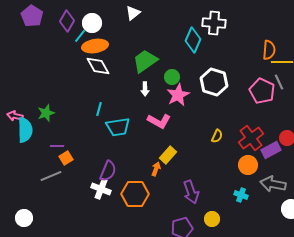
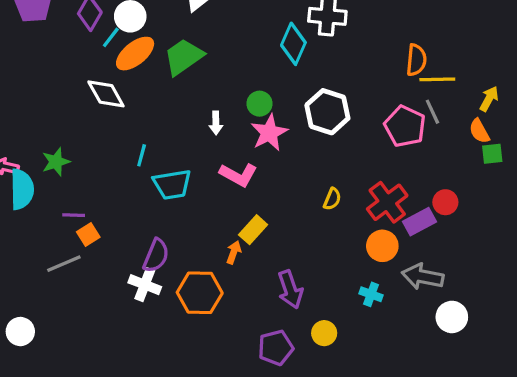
orange ellipse: (95, 46) -> (135, 54), turned -30
green trapezoid: (145, 61) -> (184, 57), moved
white diamond: (98, 66) -> (106, 94), moved

